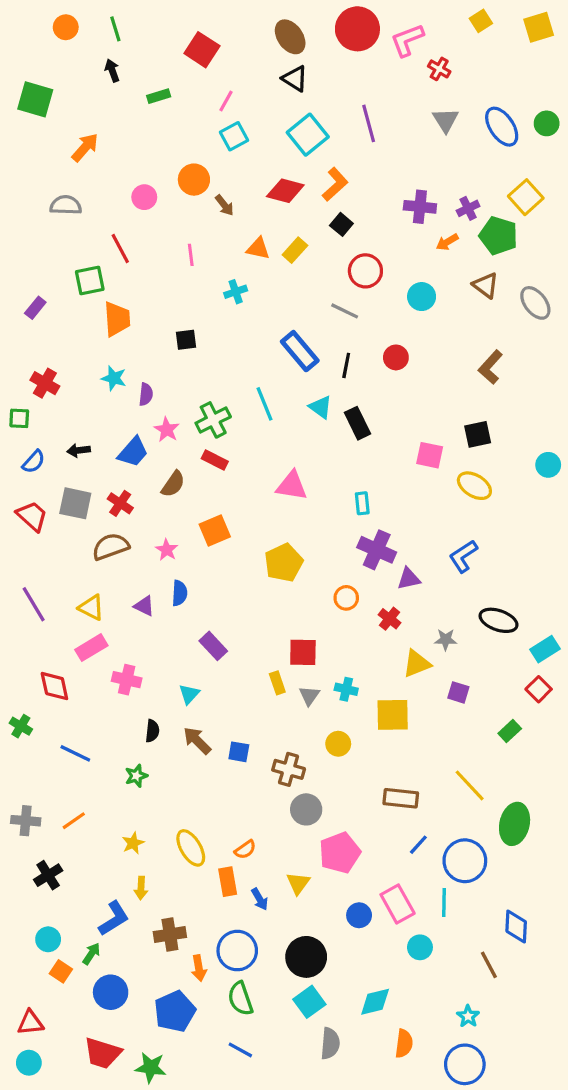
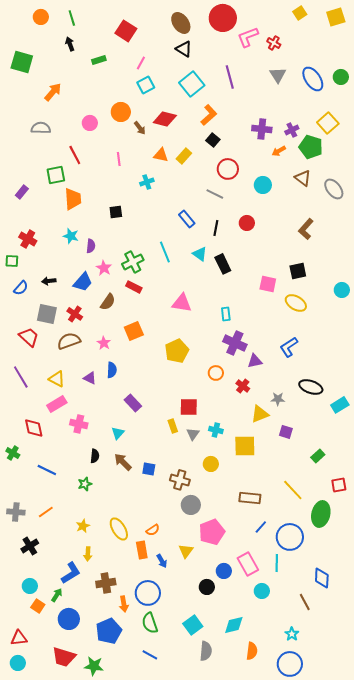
pink L-shape: (407, 40) -> (248, 37), moved
red diamond: (285, 191) -> (165, 119), moved
blue rectangle: (300, 351) -> (187, 219), size x0.7
red trapezoid: (32, 516) -> (29, 337), moved
red square: (539, 689) -> (339, 485), moved, turned 35
black circle: (306, 957) -> (207, 587), moved, size x0.6

